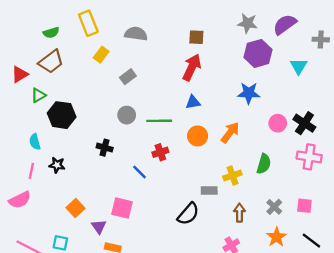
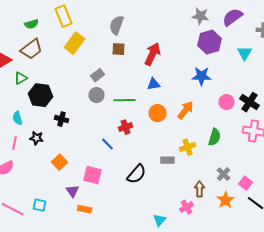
gray semicircle: (136, 34) -> (116, 25), moved, turned -78
brown square: (196, 37) -> (118, 49), moved
yellow rectangle: (101, 55) -> (74, 43), size x1.5
gray rectangle: (128, 77) -> (98, 75), moved
black cross: (105, 148) -> (62, 119), moved
pink square: (304, 206) -> (246, 183), moved, turned 32
orange square: (76, 208) -> (60, 162), moved
brown arrow: (239, 213) -> (200, 189), moved
black semicircle: (188, 214) -> (136, 174), moved

